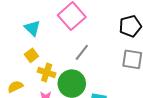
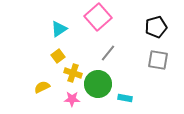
cyan triangle: (32, 28) -> (59, 29), turned 42

